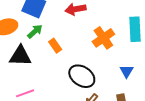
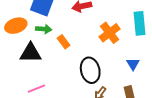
green arrow: (35, 31) -> (44, 29), turned 49
black ellipse: (82, 76) -> (90, 70), turned 45

